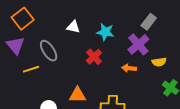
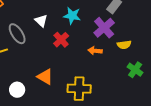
white triangle: (73, 27) -> (41, 21), moved, turned 32
orange triangle: (77, 95) -> (45, 77), turned 30

